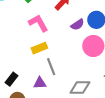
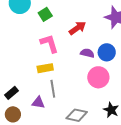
purple semicircle: (77, 25) -> (87, 53), turned -144

